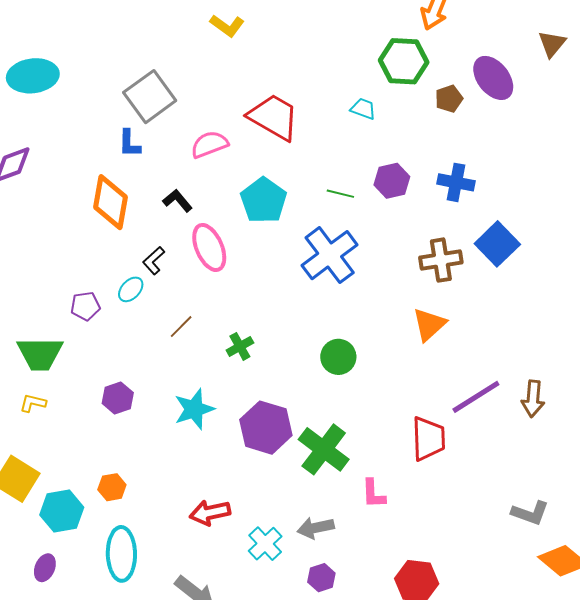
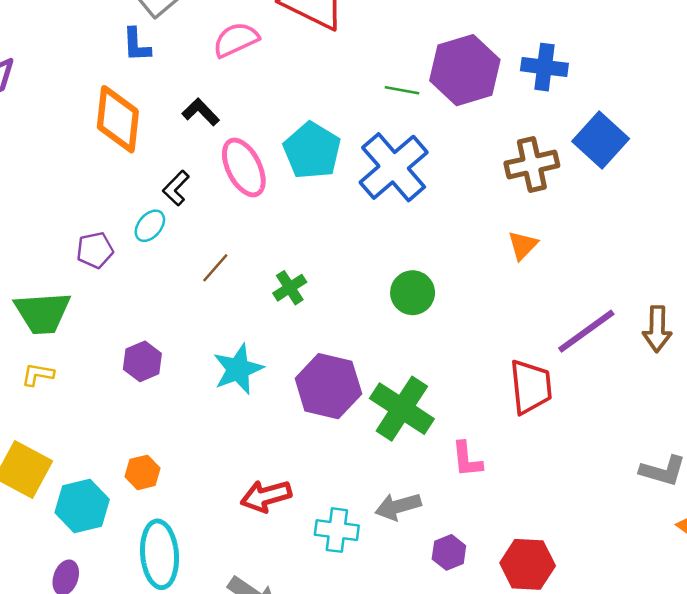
purple hexagon: (392, 181) -> (465, 70), size x1.6
cyan pentagon: (264, 200) -> (312, 151), moved
orange triangle: (429, 324) -> (523, 245), size x0.7
cyan cross: (265, 544) -> (337, 530), turned -36
purple hexagon: (321, 578) -> (449, 552), moved

